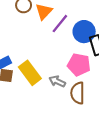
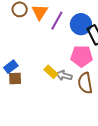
yellow rectangle: (30, 73) -> (51, 72), moved, size x0.6

